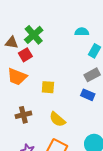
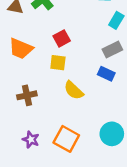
red square: (25, 55) -> (62, 38), moved
yellow semicircle: (57, 119) -> (74, 90), moved

